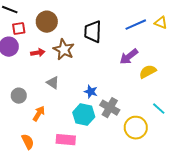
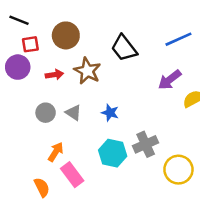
black trapezoid: (93, 32) -> (124, 48), turned -40
blue star: (91, 92) -> (110, 113), moved
gray circle: (19, 96) -> (46, 113), moved
gray cross: (110, 108) -> (146, 144), turned 36
pink rectangle: (66, 140) -> (72, 175), moved, turned 48

